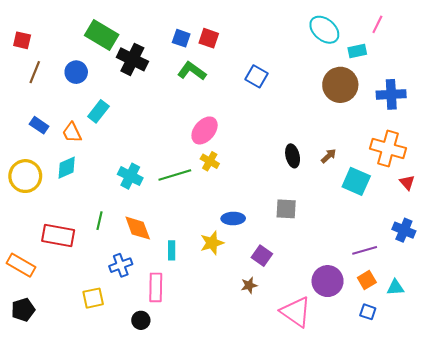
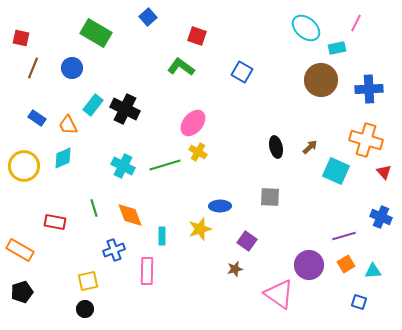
blue square: (181, 38) -> (148, 17), moved, turned 30
black cross: (132, 59) -> (125, 109), moved
green line: (100, 221) -> (94, 208), turned -30
red rectangle: (58, 235) -> (55, 222), size x0.7
blue square: (368, 312) -> (359, 302), moved
black circle: (141, 320) -> (85, 309), moved

